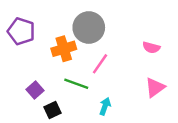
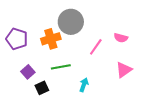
purple pentagon: (21, 31) -> (17, 39), moved
pink line: (100, 64) -> (96, 47), moved
green line: (76, 84) -> (61, 67), turned -30

